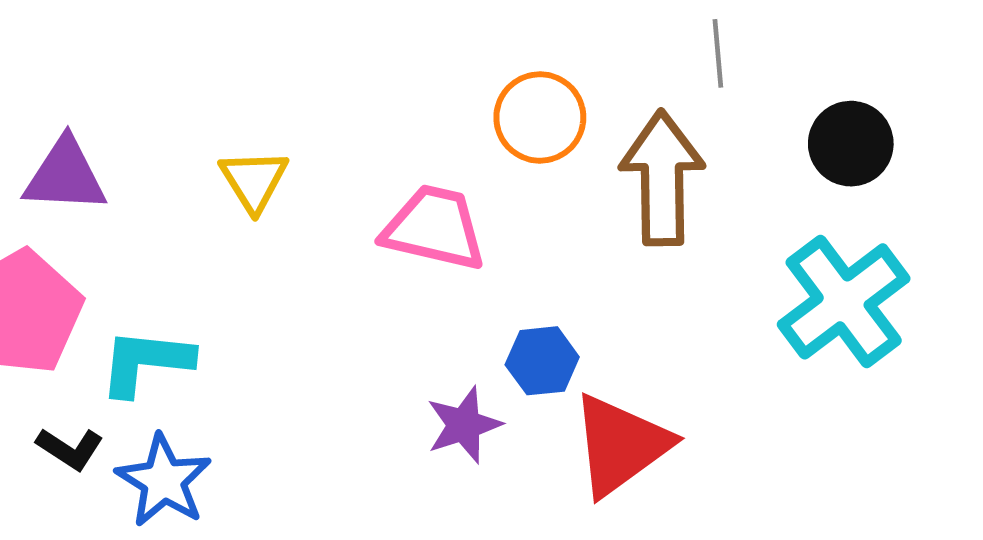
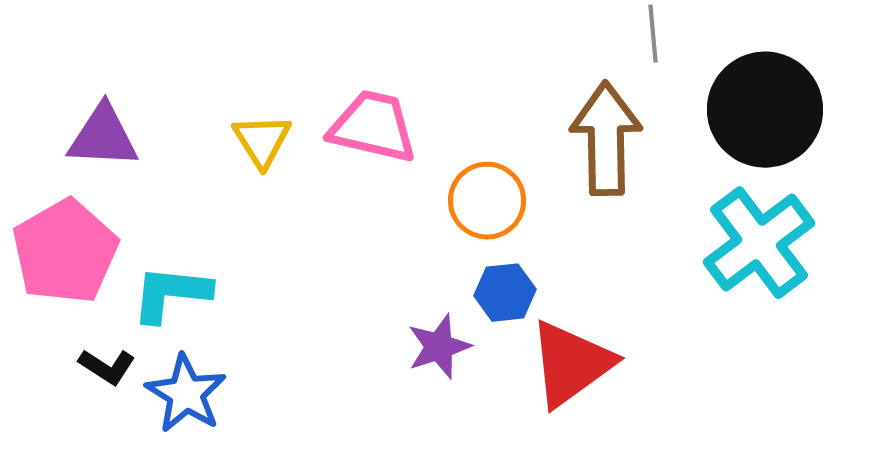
orange circle: (540, 117) -> (487, 201), moved
black circle: (851, 144) -> (765, 110), size x1.6
pink trapezoid: (434, 228) -> (373, 127), moved

